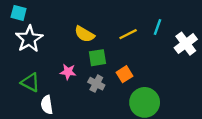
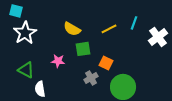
orange square: (125, 74) -> (106, 63), turned -32
gray cross: (96, 84) -> (91, 78), moved, turned 32

